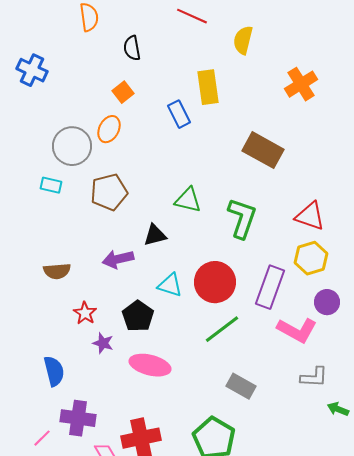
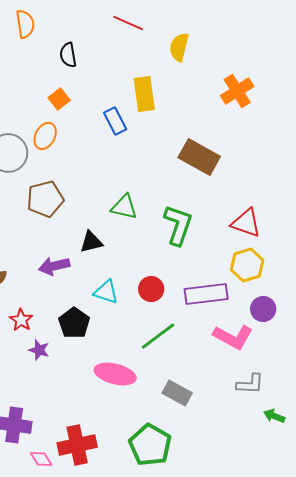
red circle: (215, 282) -> (151, 289), size x0.6
purple rectangle: (270, 287) -> (206, 294), turned 63
pink ellipse: (150, 365) -> (115, 374), moved

